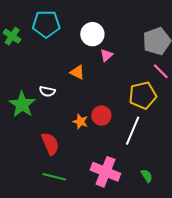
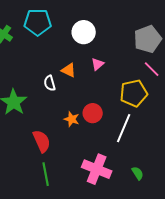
pink triangle: (106, 55) -> (98, 64), moved
white semicircle: (47, 91) -> (50, 83), moved, turned 63
green line: (54, 177) -> (46, 174), turned 65

